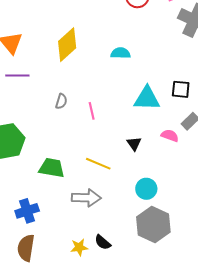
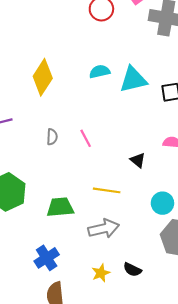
cyan triangle: (147, 98) -> (133, 80), moved
yellow star: (79, 247) -> (101, 273), moved

